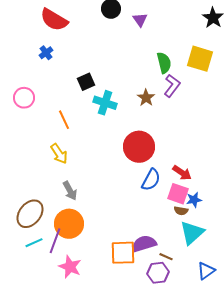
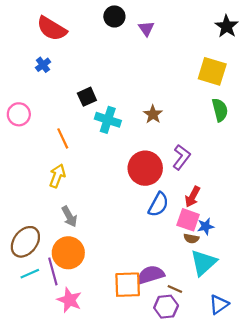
green semicircle: (164, 63) -> (220, 110), moved
purple L-shape: (172, 86) -> (181, 157), moved
yellow arrow: (59, 154) -> (57, 176), turned -125
red arrow: (182, 173) -> (192, 197), turned 84
purple line: (55, 241) -> (53, 271), turned -35

